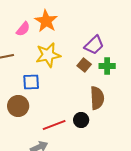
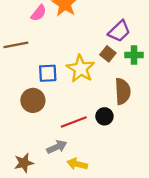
yellow star: (48, 55) -> (81, 69), moved, turned -30

